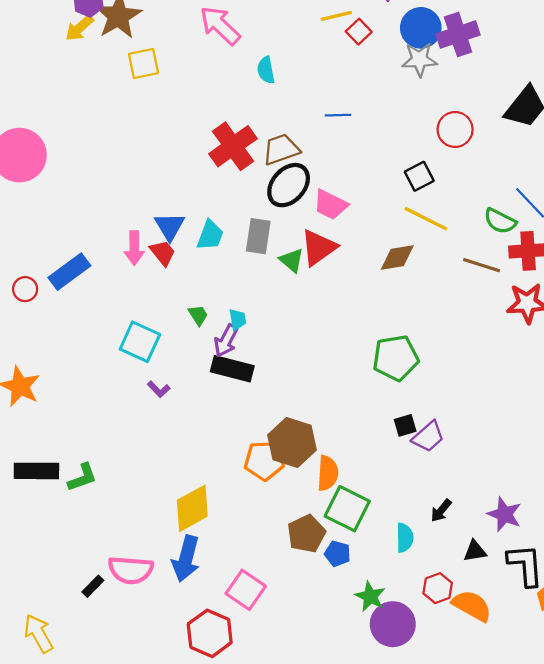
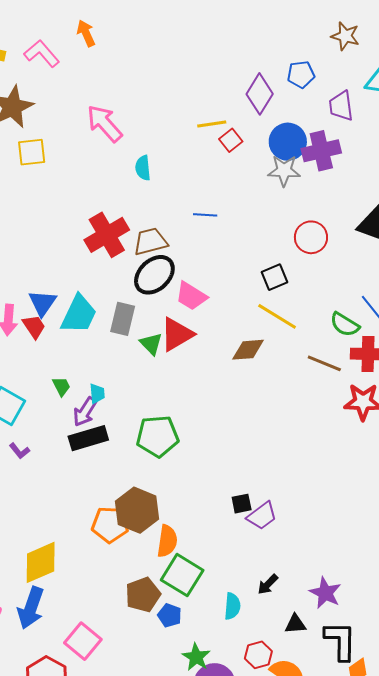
cyan trapezoid: (210, 235) -> (79, 314), size x1.4
green pentagon: (396, 358) -> (158, 436), moved
black rectangle: (232, 369) -> (88, 438), turned -36

